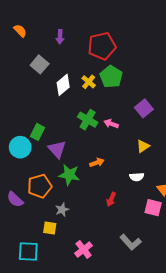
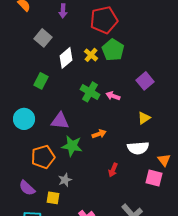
green rectangle: (38, 132) -> (41, 81), moved
purple triangle: (57, 149) -> (60, 121), turned -42
white semicircle: (137, 177) -> (138, 148), size x1.5
purple semicircle: (15, 199) -> (27, 188), moved

